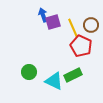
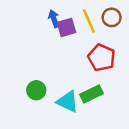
brown circle: (91, 25) -> (112, 17), moved
yellow line: (73, 28) -> (89, 21), moved

